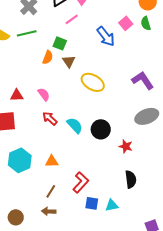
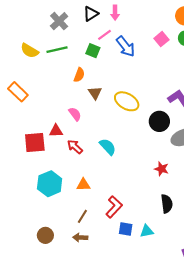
blue arrow: (106, 36) -> (126, 46), moved
green square: (60, 43) -> (93, 51), moved
brown triangle: (69, 61) -> (95, 93), moved
red triangle: (17, 95) -> (56, 131), moved
red arrow: (50, 118) -> (75, 147), moved
black circle: (101, 129) -> (159, 121), moved
brown circle: (16, 217) -> (45, 235), moved

